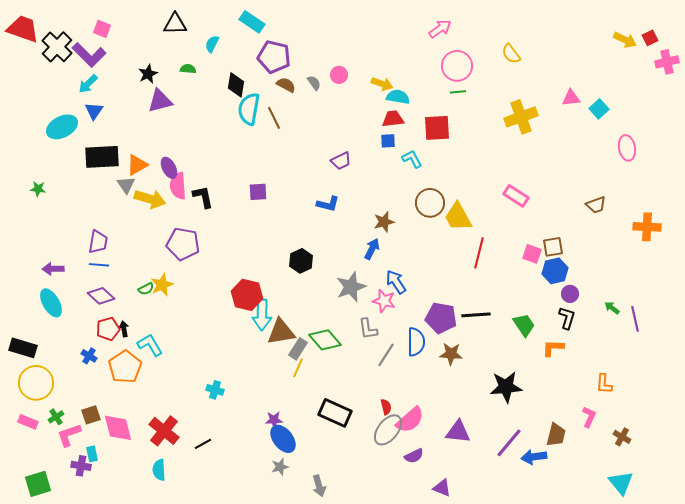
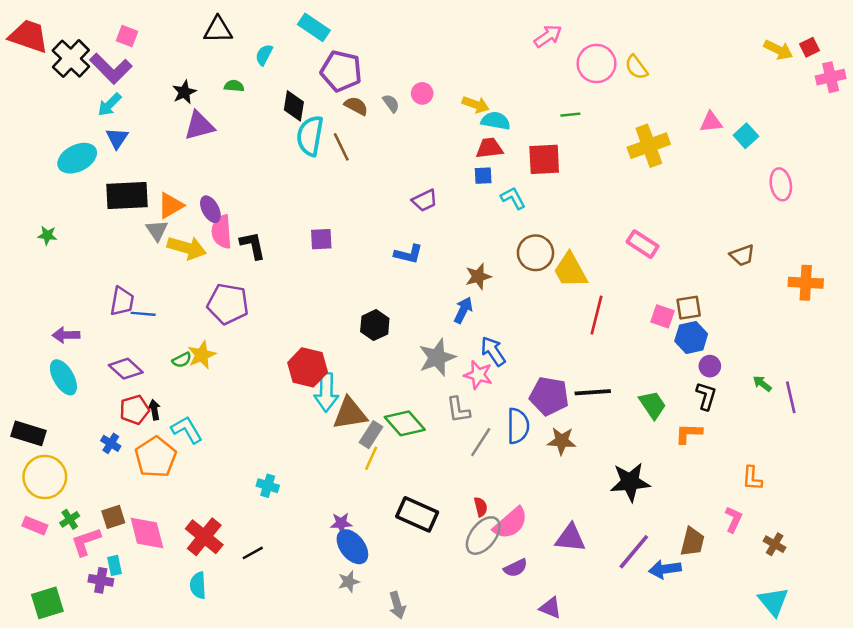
pink circle: (457, 66) -> (596, 64), moved
blue line: (99, 265) -> (143, 314), moved

